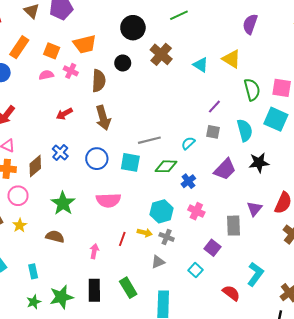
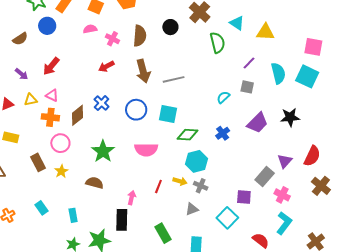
yellow triangle: (231, 59) -> (265, 32), moved, turned -30
black circle: (123, 63) -> (170, 27), moved
pink cross: (71, 71) -> (112, 39), moved
green semicircle: (252, 90) -> (217, 43), moved
cyan semicircle: (245, 130) -> (278, 73), moved
gray line: (149, 140) -> (174, 79), moved
green diamond: (166, 166) -> (187, 135), moved
pink cross: (196, 211) -> (282, 195), moved
gray rectangle: (234, 226) -> (265, 177), turned 42
purple square: (212, 248) -> (244, 197), turned -35
cyan square: (195, 270) -> (227, 218), size x1.5
black rectangle: (94, 290) -> (122, 220), moved

